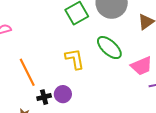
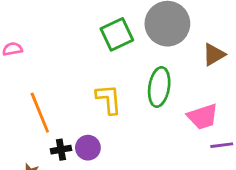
green ellipse: (109, 48) -> (159, 87), turned 52

